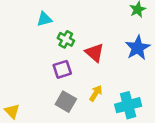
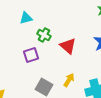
purple square: (62, 69) -> (31, 55), moved

